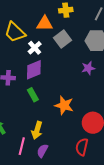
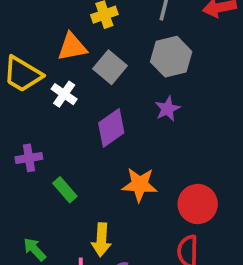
purple diamond: (34, 70) -> (111, 128), moved
green rectangle: (33, 95) -> (65, 190), moved

